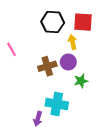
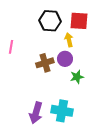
pink line: (12, 49) -> (11, 47), turned 40
cyan cross: (57, 104) -> (62, 111), moved
purple arrow: (38, 119) -> (36, 113), size x1.5

